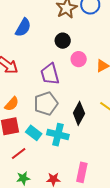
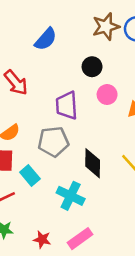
black diamond: (79, 113) -> (93, 163), turned -40
cyan cross: (58, 135) -> (71, 196), moved
pink rectangle: (82, 172) -> (80, 239), turned 30

